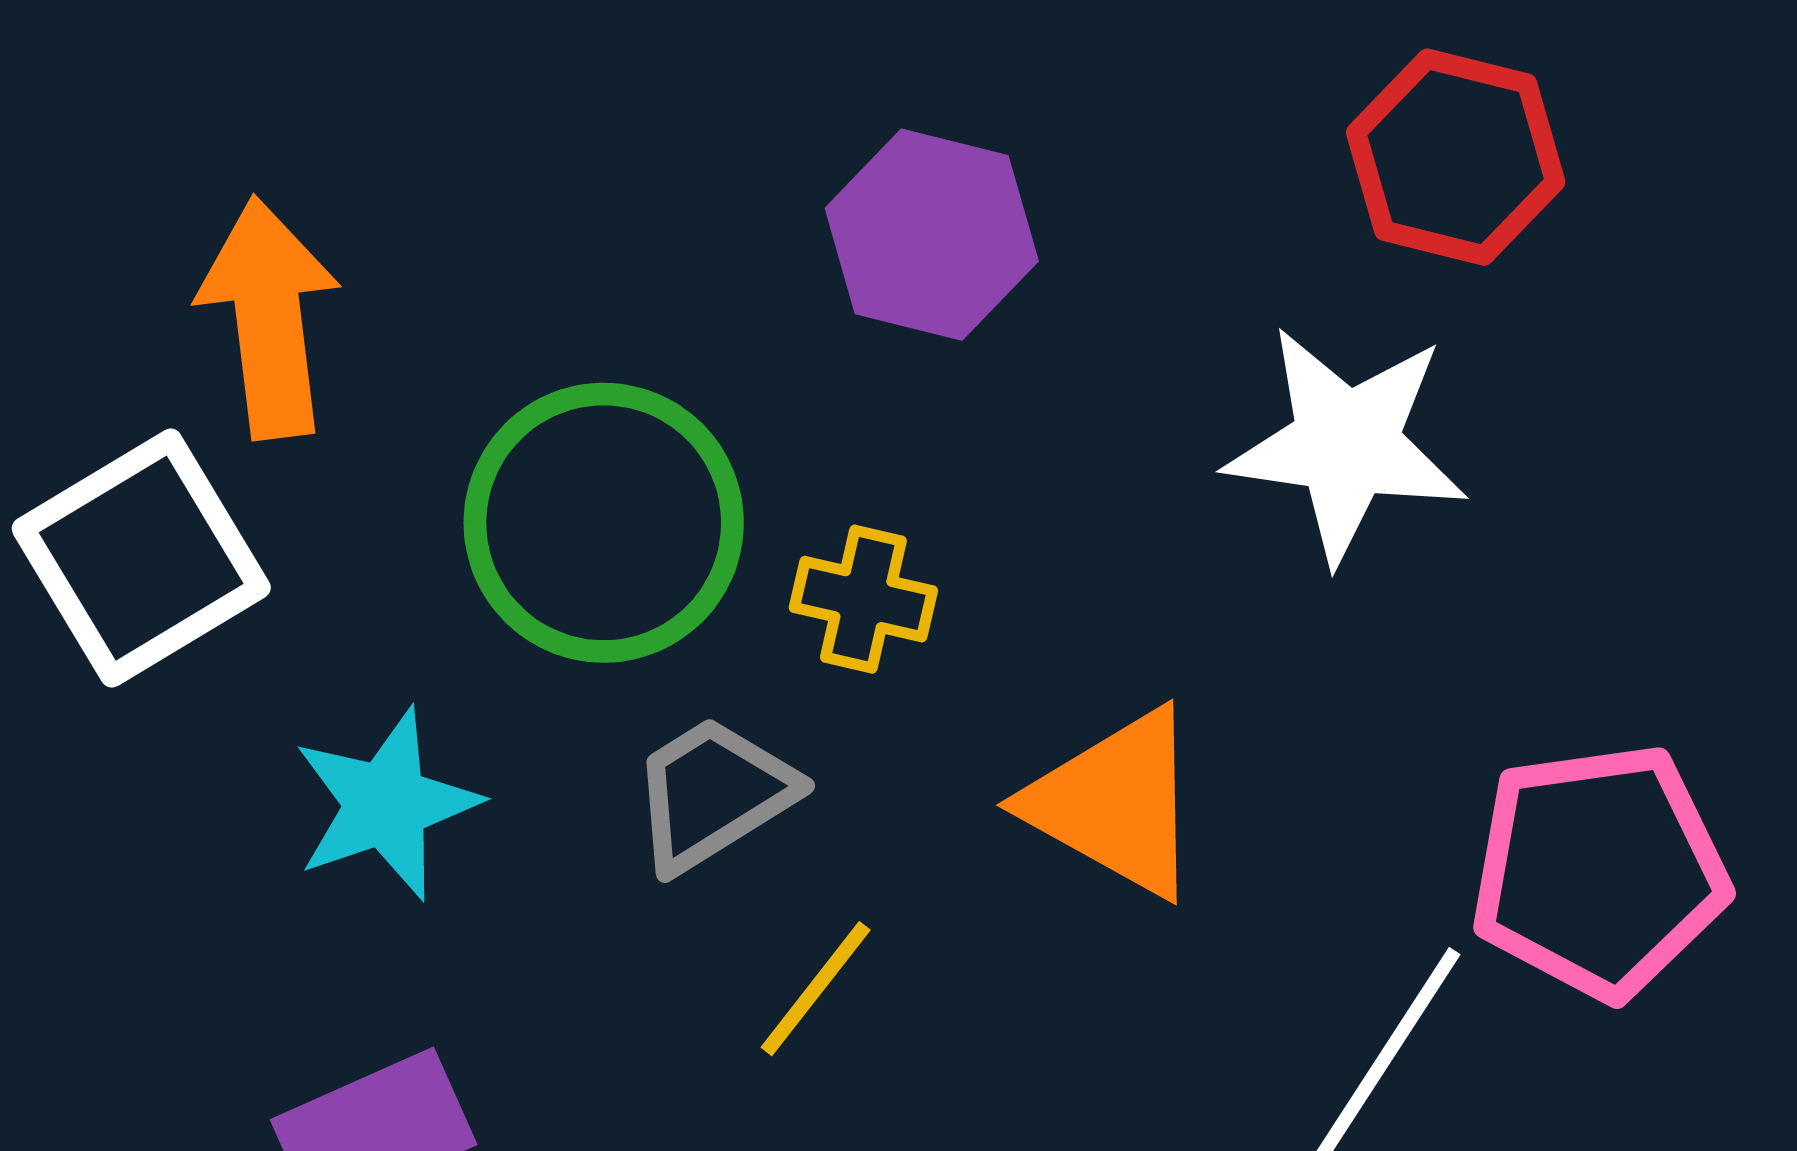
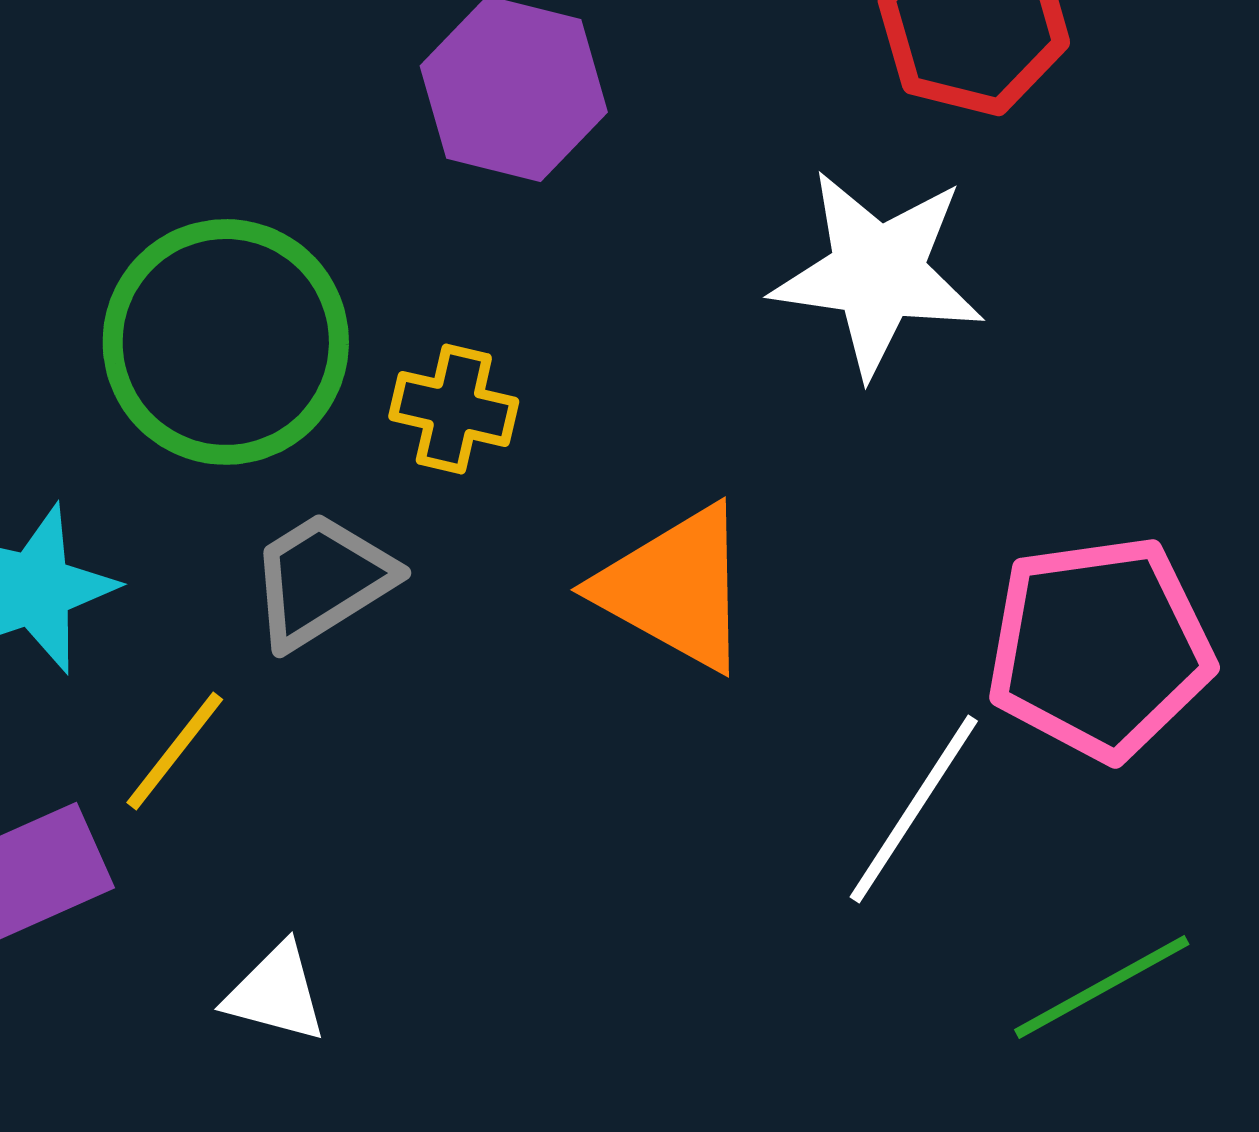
yellow line: (816, 989) -> (175, 751), moved

